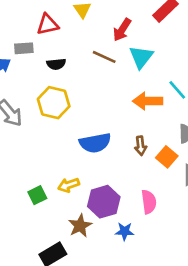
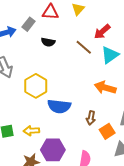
gray rectangle: (24, 48) -> (28, 24), turned -64
yellow hexagon: (54, 103) -> (36, 86), moved

